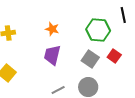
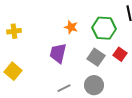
orange star: (52, 29) -> (71, 27), moved

